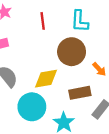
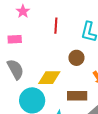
brown circle: (72, 52) -> (76, 58), size x0.6

